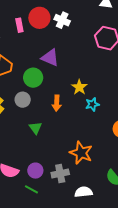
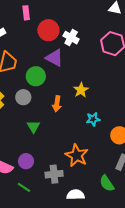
red circle: (39, 18) -> (48, 30), moved
white cross: (62, 20) -> (71, 38), moved
pink rectangle: (19, 25) -> (26, 13), moved
cyan star: (92, 104) -> (93, 119), moved
purple circle: (35, 171) -> (26, 161), moved

